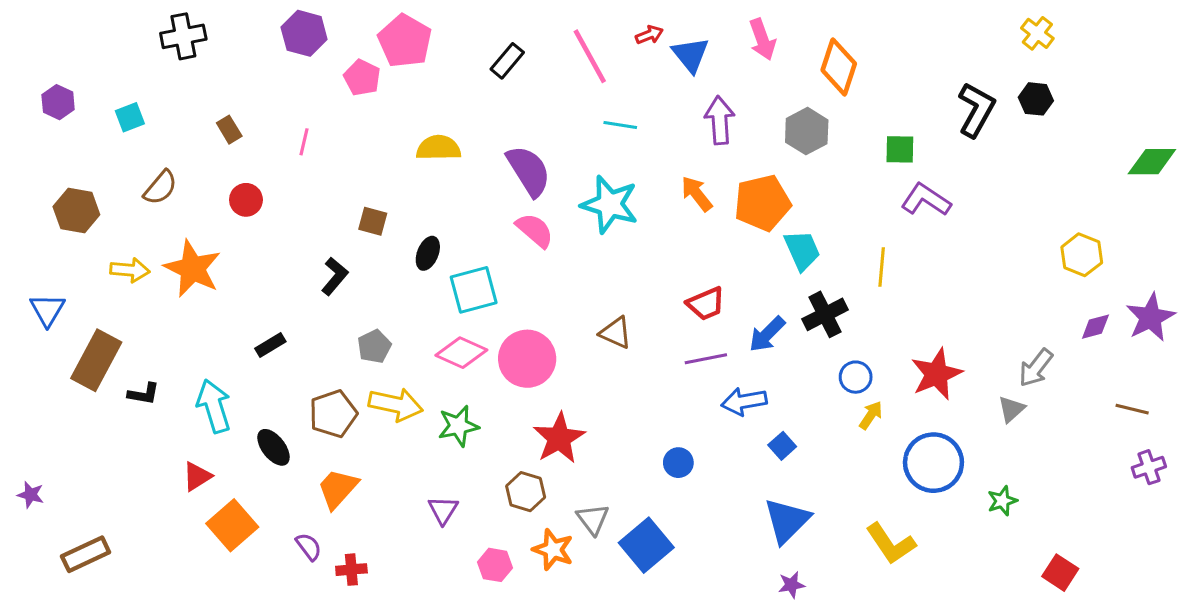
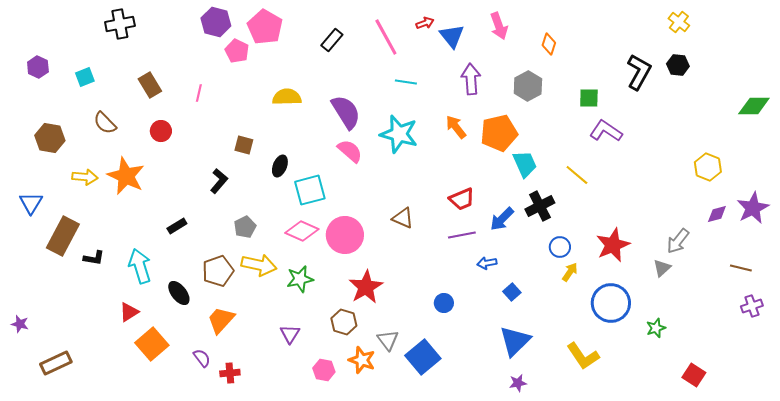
purple hexagon: (304, 33) -> (216, 22), moved
orange diamond: (839, 67) -> (549, 44), size x0.6
brown rectangle: (229, 130) -> (150, 85), size x1.4
brown semicircle: (160, 188) -> (105, 123), turned 95
yellow line: (882, 267) -> (577, 175), turned -55
blue arrow: (744, 401) -> (487, 263), size x0.7

